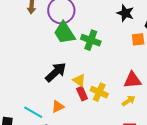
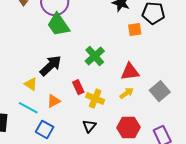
green cross: (91, 40) -> (95, 56), moved, turned 30
yellow triangle: (79, 80) -> (31, 84), moved
yellow cross: (99, 92) -> (95, 98), moved

